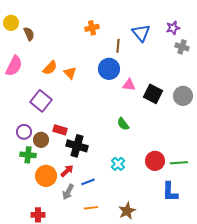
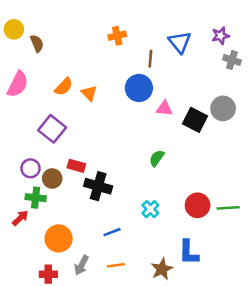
gray circle: (183, 96) -> (223, 108), moved
green semicircle: (123, 124) -> (157, 158), turned 72
red arrow: (67, 171) -> (20, 218), moved
orange circle: (46, 176) -> (59, 238), moved
gray arrow: (68, 192) -> (82, 265), moved
blue L-shape: (170, 192) -> (189, 252), moved

